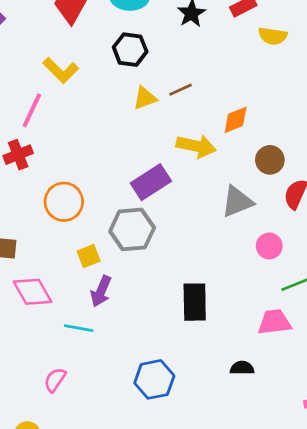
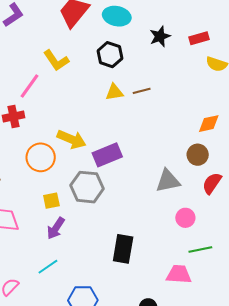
orange diamond: (236, 120) -> (209, 124), moved
yellow arrow: (196, 146) -> (72, 139), moved
cyan line: (79, 328) -> (48, 267), moved, turned -55

